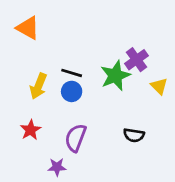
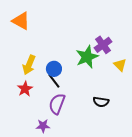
black line: (72, 73) -> (54, 81), moved, turned 35
red star: (30, 130) -> (25, 89), moved

